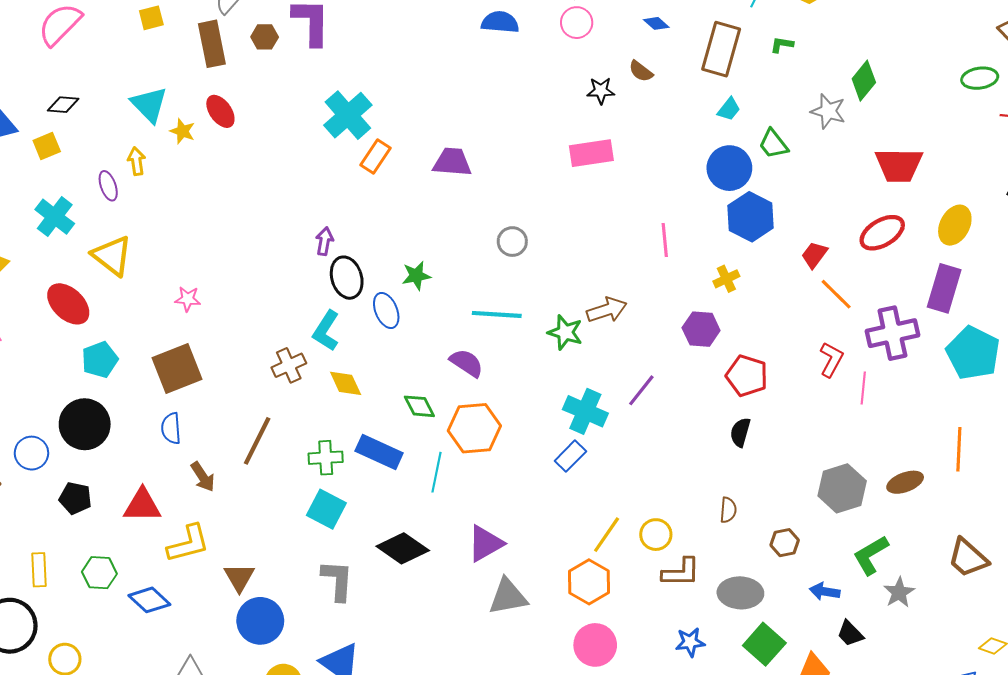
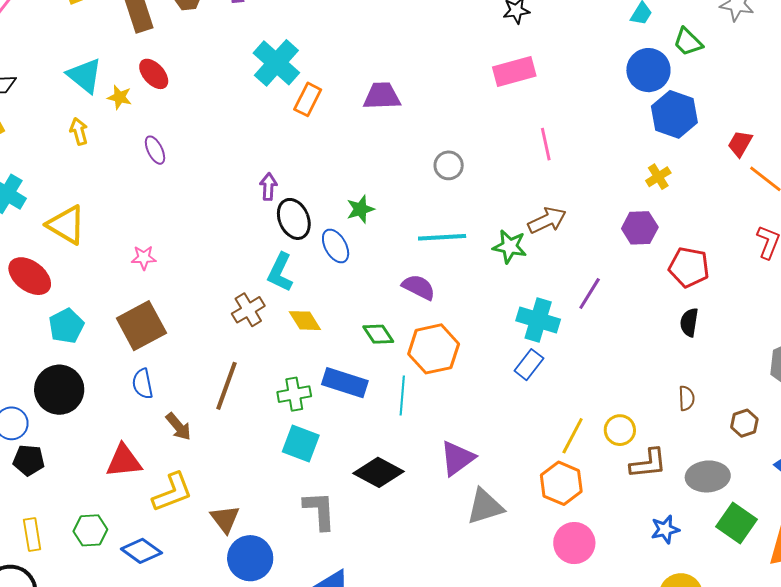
purple ellipse: (108, 186) -> (155, 150), moved
pink line: (665, 240) -> (546, 144), moved
black pentagon: (75, 498) -> (29, 460), moved

